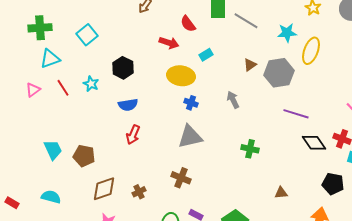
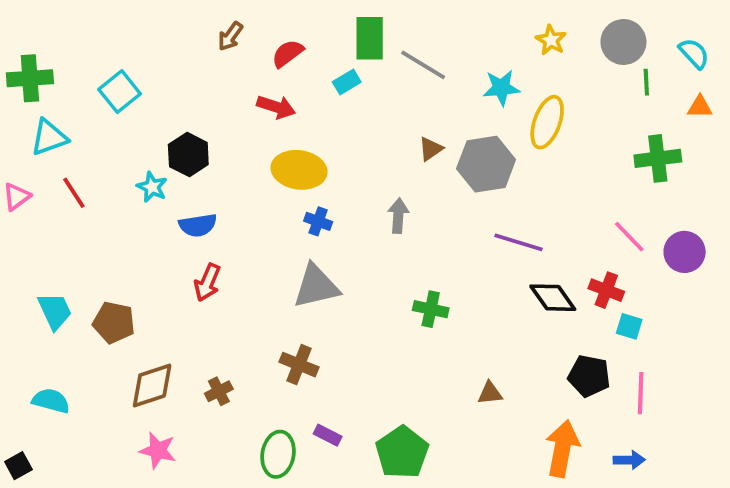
red semicircle: (188, 24) -> (288, 53), moved, turned 90
cyan rectangle: (206, 55) -> (347, 82), moved
cyan star: (91, 84) -> (152, 187), moved
gray arrow: (233, 100) -> (398, 216), turned 30

